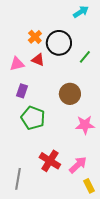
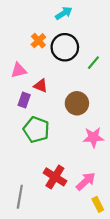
cyan arrow: (81, 12) -> (64, 13), moved
red triangle: (38, 60) -> (41, 86), moved

